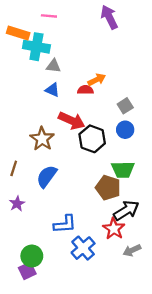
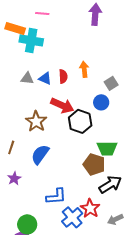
purple arrow: (109, 17) -> (95, 14), turned 30
gray triangle: (53, 66) -> (27, 78), moved
orange arrow: (97, 80) -> (84, 69), turned -70
red semicircle: (85, 90) -> (63, 76), moved, turned 88
gray square: (125, 106) -> (111, 83), moved
blue circle: (125, 130) -> (101, 102), moved
red star: (114, 229) -> (90, 208), moved

